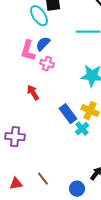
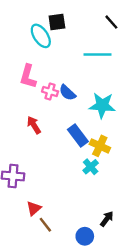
blue semicircle: (43, 44) -> (67, 93), moved, turned -91
blue rectangle: (68, 114) -> (78, 135), moved
red triangle: (16, 184) -> (34, 208), moved, turned -32

